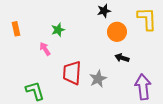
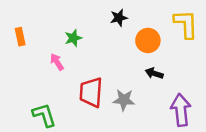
black star: (104, 11) -> (119, 18), moved
gray star: (98, 79) -> (124, 100), turned 30

